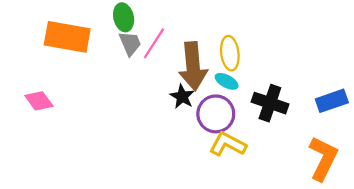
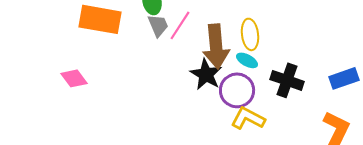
black star: (182, 97) -> (206, 74), size x1.4

